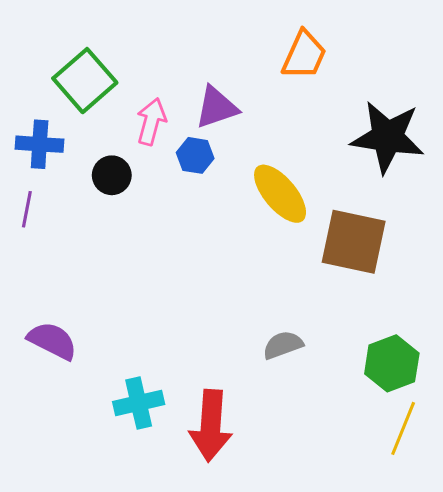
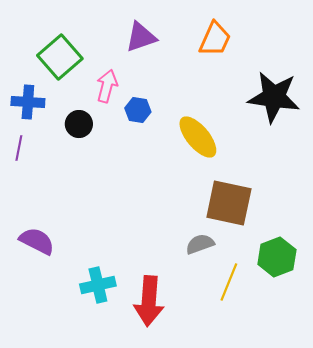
purple triangle: (216, 107) -> (141, 37), moved
brown square: (354, 242) -> (229, 203), moved
yellow line: (403, 428) -> (229, 282), moved

